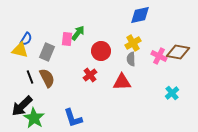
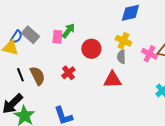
yellow cross: (133, 43) -> (123, 41), turned -35
gray rectangle: (47, 52) -> (30, 35), moved, turned -72
red cross: (90, 75) -> (68, 73), moved

